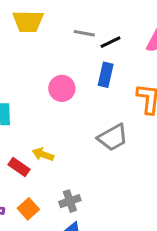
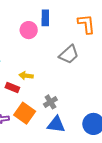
blue rectangle: (106, 75) -> (45, 18), moved
orange square: (28, 209) -> (25, 113), size x1.5

